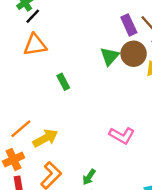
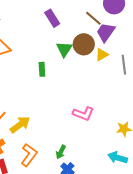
purple rectangle: (129, 25) -> (52, 18), moved
green rectangle: (63, 82) -> (42, 69), moved, turned 32

